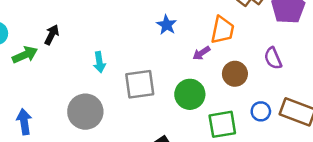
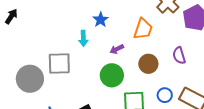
purple arrow: (201, 53) -> (117, 49), moved
cyan arrow: (99, 62) -> (83, 38), moved
gray square: (140, 84) -> (59, 64), moved

